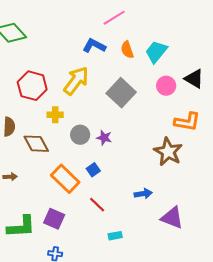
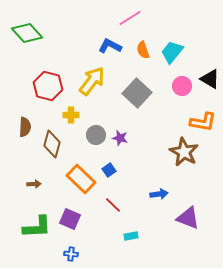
brown diamond: (36, 144) -> (52, 144), turned 44
brown arrow: (10, 177) -> (34, 184), moved

